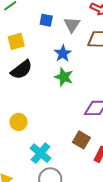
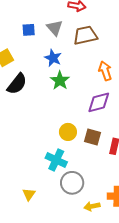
green star: (64, 77) -> (60, 80), turned 30
yellow circle: (19, 122) -> (68, 132), moved

